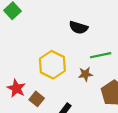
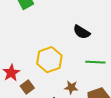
brown star: (85, 74) -> (71, 87), moved

